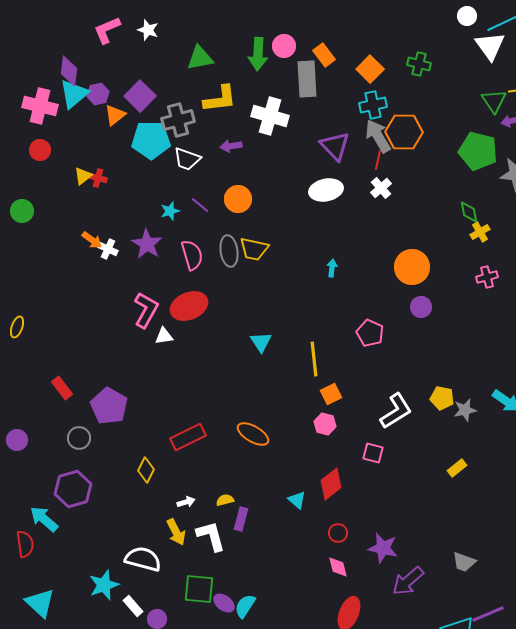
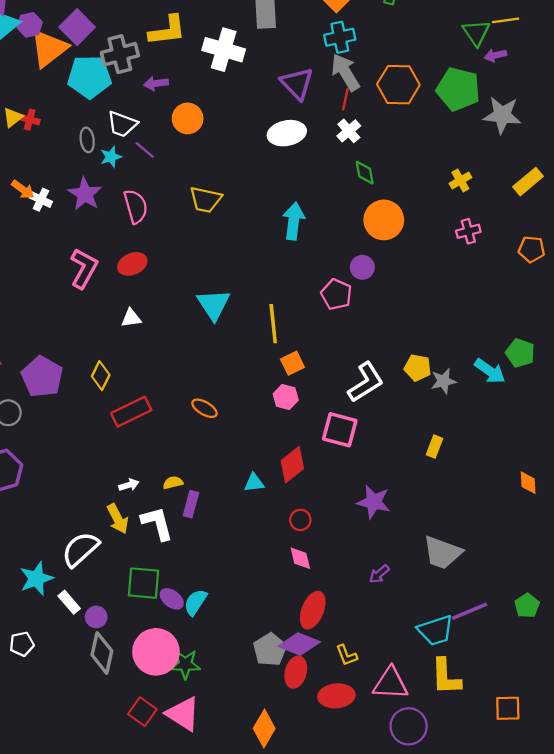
orange triangle: (115, 115) -> (49, 49), size x1.6
orange hexagon: (404, 132) -> (398, 85), moved
purple arrow: (231, 146) -> (156, 83), moved
white trapezoid: (187, 159) -> (122, 124), moved
orange circle: (238, 199) -> (188, 118), moved
green diamond: (469, 212) -> (365, 173), moved
gray ellipse: (229, 251) -> (87, 140), moved, size x0.7
cyan arrow: (332, 268) -> (294, 221), size x1.8
red ellipse: (189, 306) -> (132, 264), size x0.7
purple circle: (421, 307) -> (362, 267), moved
white triangle: (164, 336) -> (131, 318), moved
cyan triangle: (261, 342) -> (213, 305), size x1.4
orange ellipse: (253, 434) -> (204, 408), size x0.7
pink square: (373, 453) -> (340, 430), size x1.5
yellow rectangle: (457, 468) -> (435, 447), turned -30
yellow diamond: (146, 470) -> (101, 376), moved
cyan triangle: (297, 500) -> (254, 483), turned -48
purple star: (383, 548) -> (374, 502), moved
white semicircle: (143, 559) -> (80, 549), turned -57
gray trapezoid: (464, 562) -> (442, 553), size x1.5
purple arrow: (408, 581) -> (379, 574), size x0.6

